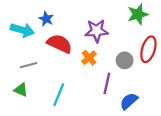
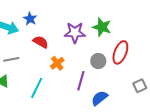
green star: (138, 14) -> (102, 27), moved, turned 30
red semicircle: (60, 44) -> (41, 42), size x0.7
orange cross: (89, 58) -> (57, 63), moved

